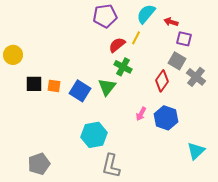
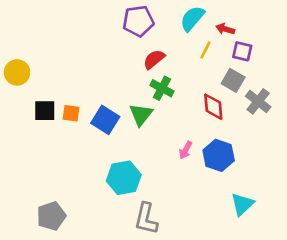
yellow line: (136, 38) -> (205, 50), moved
red diamond: (162, 81) -> (213, 107), turned -40
cyan triangle: (196, 151) -> (242, 204), moved

